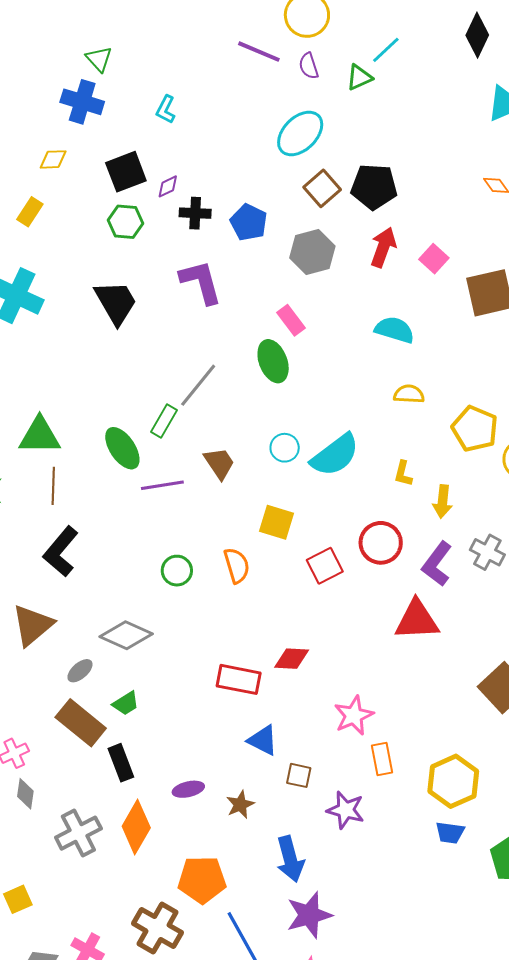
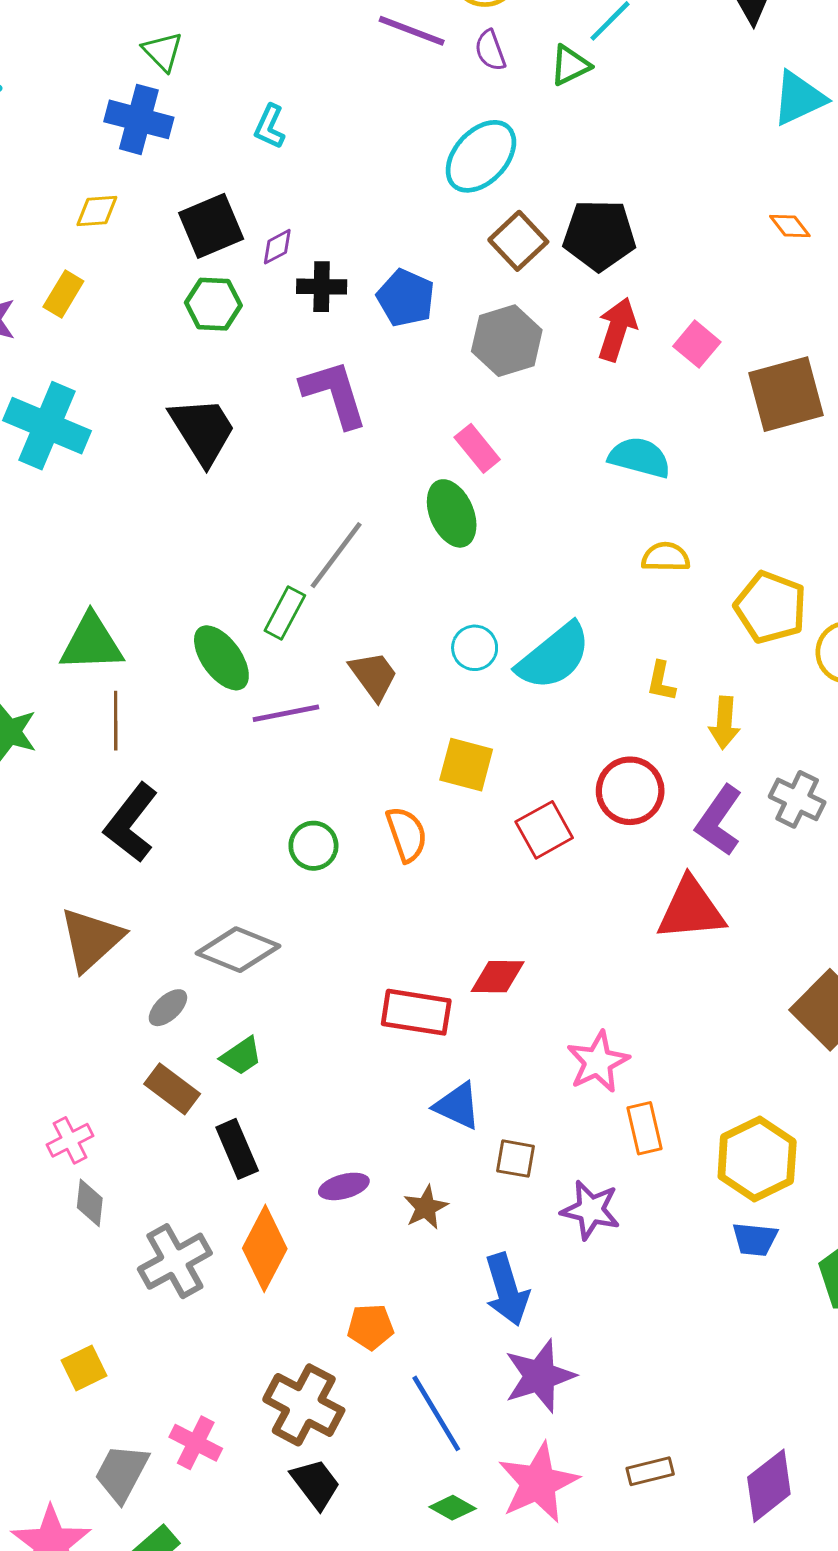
brown rectangle: (81, 723) -> (172, 1089), size x0.7
orange pentagon: (202, 880) -> (371, 1327), size x0.6

